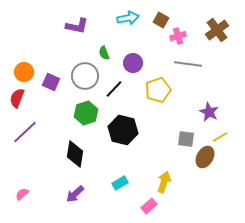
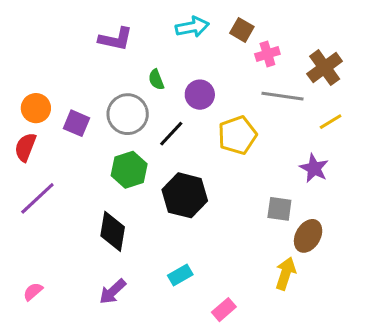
brown cross: (217, 30) -> (325, 68), moved
yellow line: (220, 137) -> (331, 122), moved
yellow arrow: (164, 182) -> (285, 273), moved

